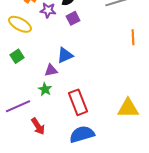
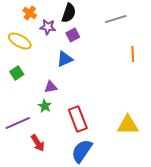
blue triangle: (65, 55) -> (65, 59), moved
blue semicircle: (82, 134) -> (82, 151), turned -40

